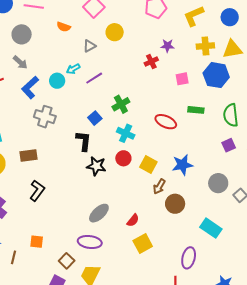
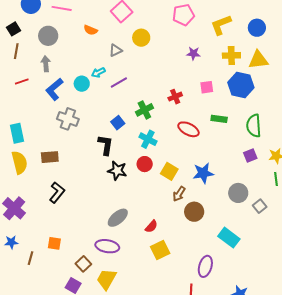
gray arrow: (20, 62) -> (46, 64), turned -140
red cross: (151, 62) -> (175, 97), moved

